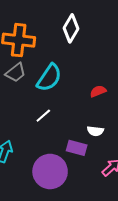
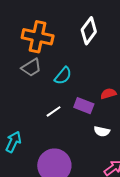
cyan semicircle: (49, 78) -> (63, 76), size x0.7
purple rectangle: (77, 148) -> (84, 106), moved

